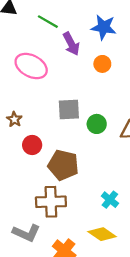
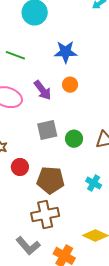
purple arrow: (71, 44) -> (43, 90), moved
cyan cross: (110, 200) -> (94, 183), moved
gray L-shape: (26, 233) -> (28, 246), turned 35

